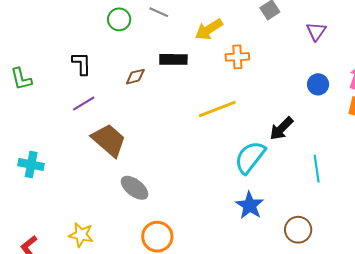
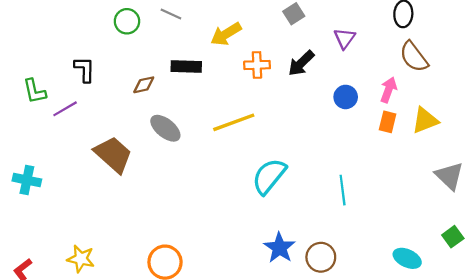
green L-shape: (21, 79) -> (35, 91), moved
purple line: (84, 103) -> (65, 109), moved
black arrow: (281, 128) -> (301, 63), moved
gray ellipse: (135, 188) -> (165, 128), moved
blue star: (250, 205) -> (280, 248), moved

